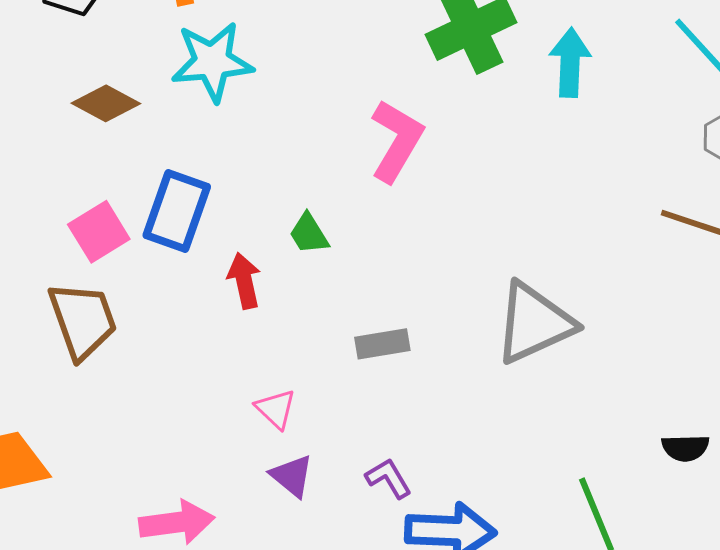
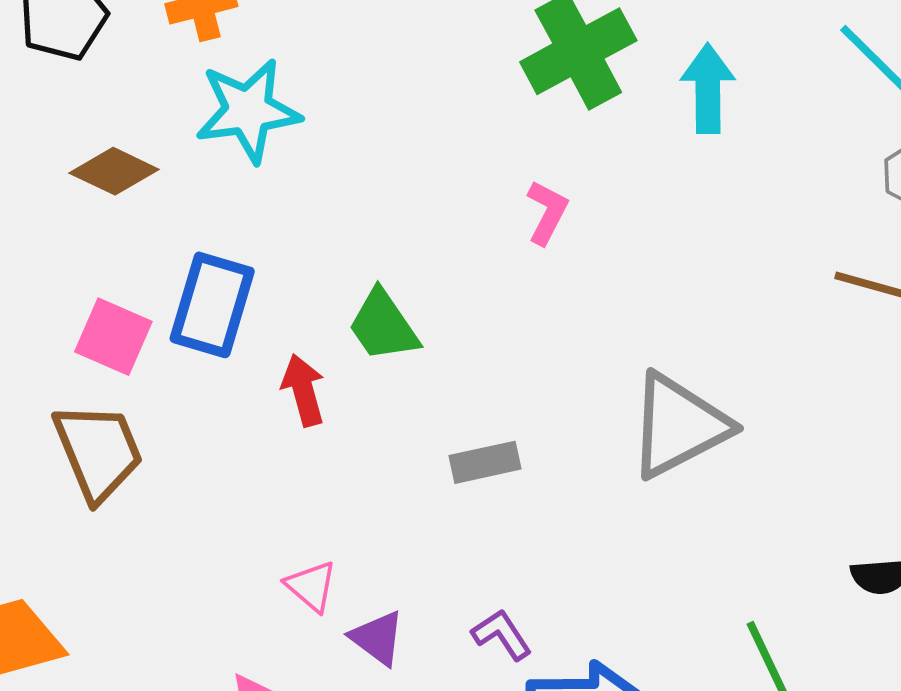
pink L-shape: (397, 141) -> (547, 212), moved, size x0.6
pink square: (99, 232) -> (113, 337), turned -32
green trapezoid: (309, 234) -> (383, 326), size x1.4
pink triangle: (276, 409) -> (311, 586), moved

